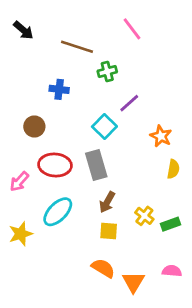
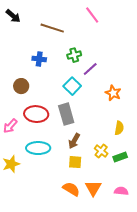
green cross: (107, 72) -> (74, 55), moved
yellow semicircle: (173, 169) -> (119, 128), moved
cyan ellipse: (58, 212) -> (38, 148), turned 45
orange triangle: (133, 282) -> (93, 188), moved

